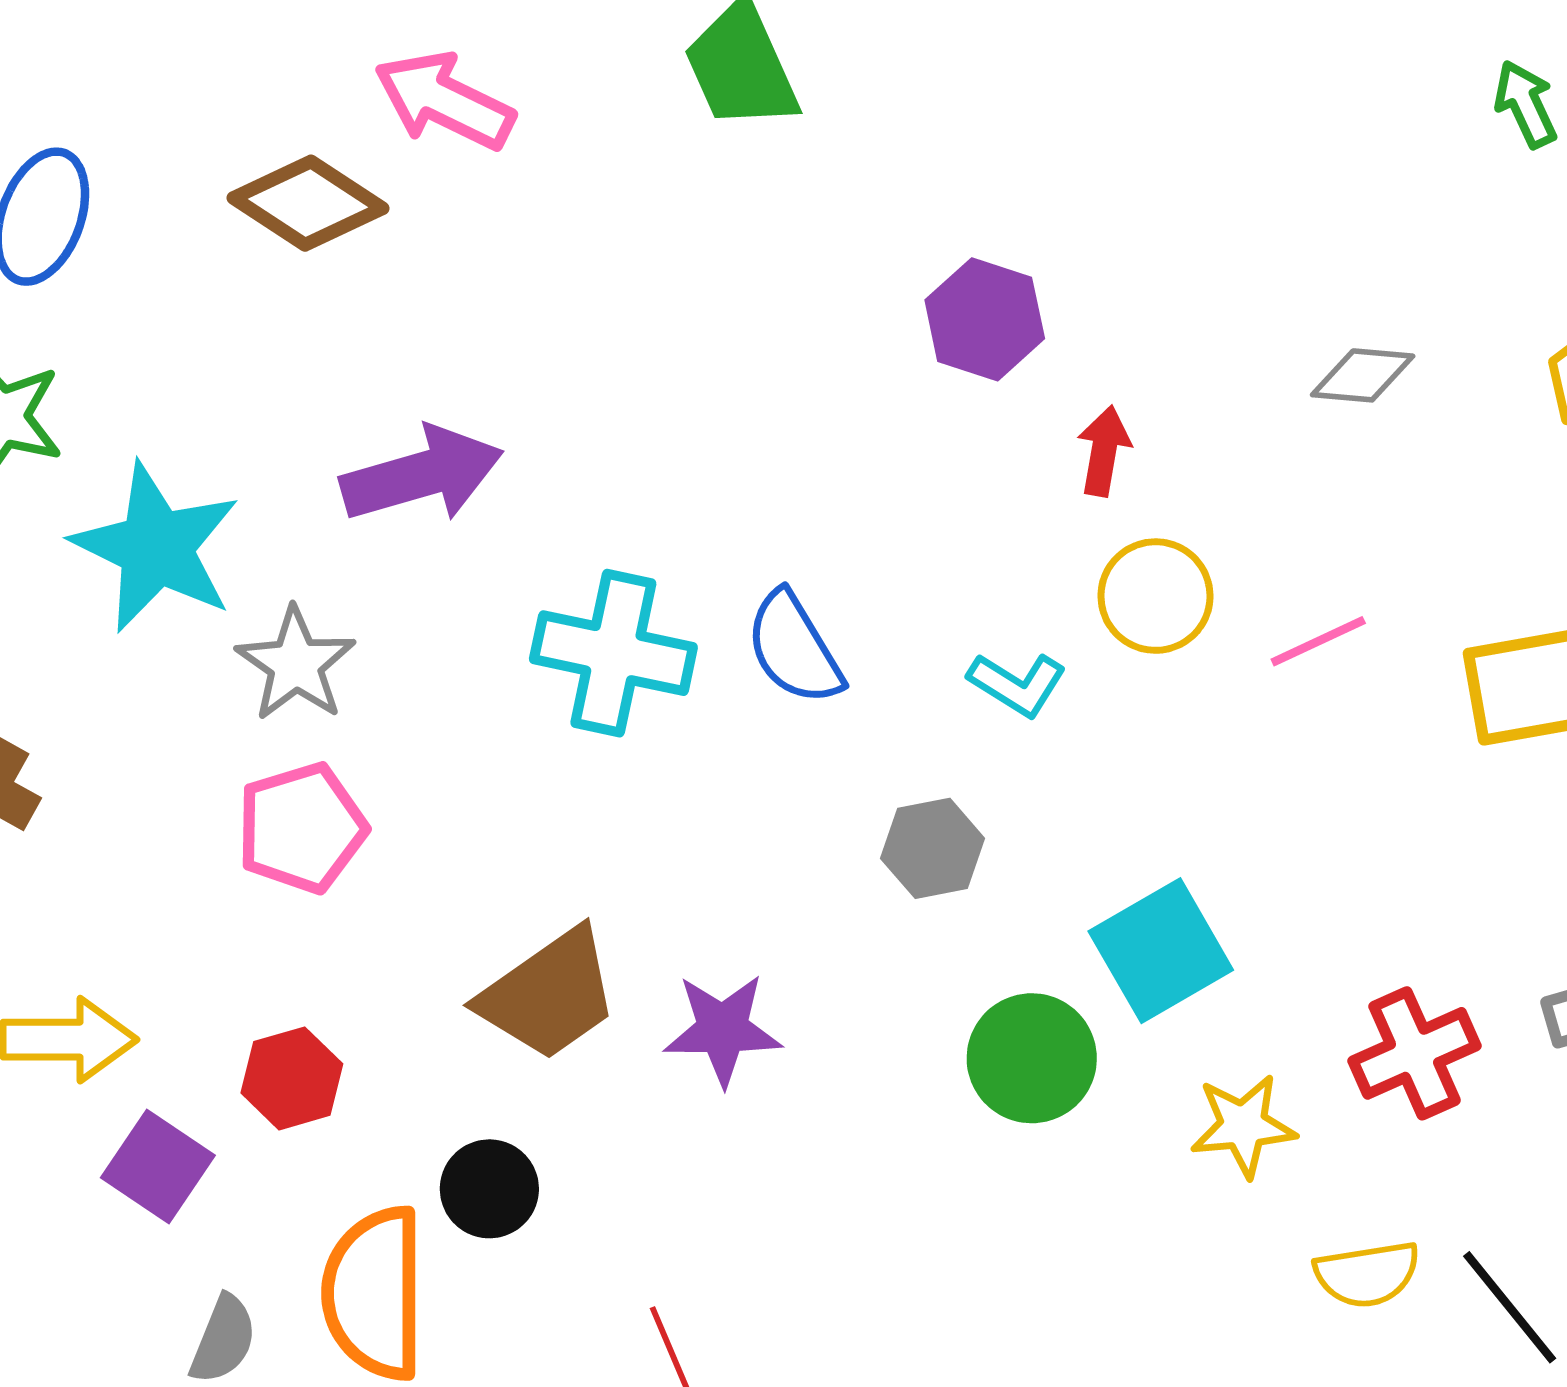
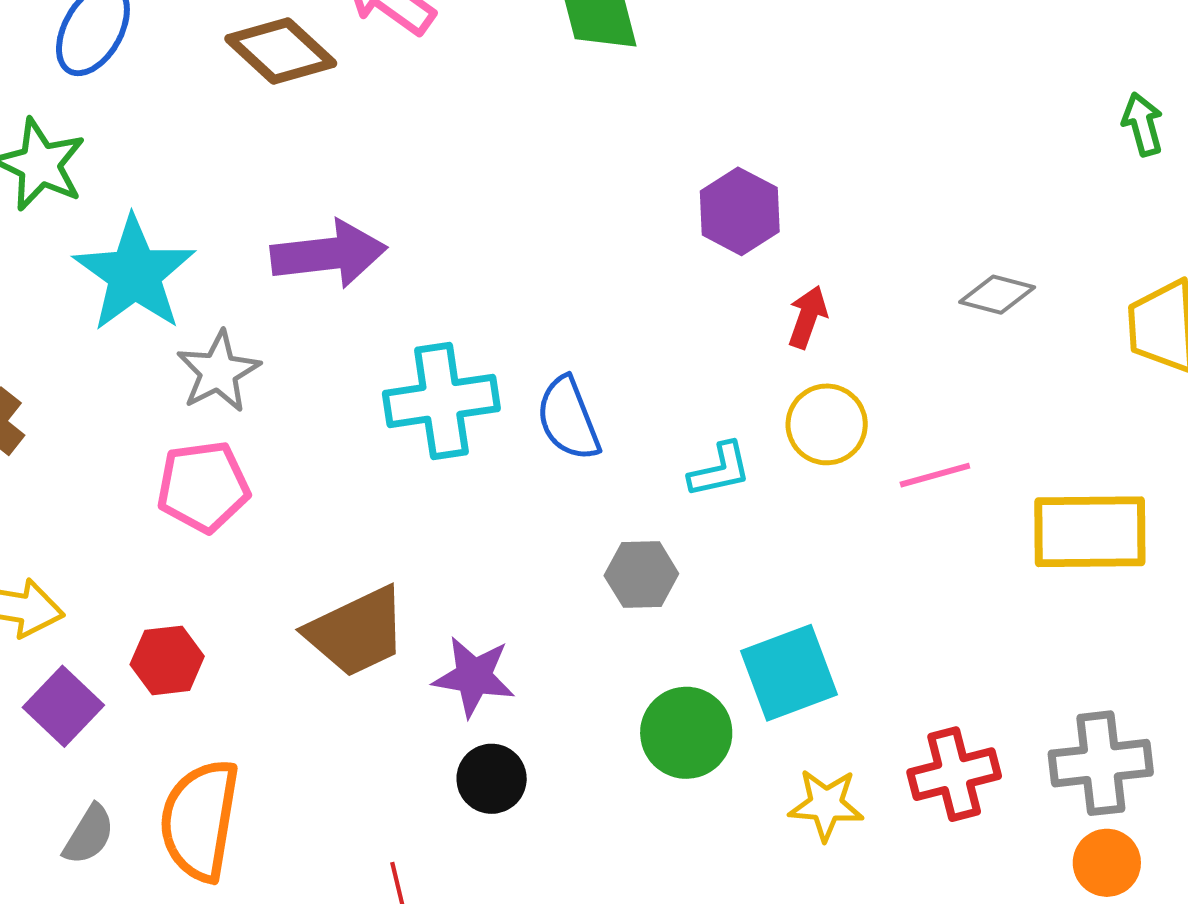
cyan cross: (613, 653) -> (441, 401), turned -30
cyan L-shape: (1017, 684) -> (720, 470), turned -54
black circle: (489, 1189) -> (492, 779), moved

